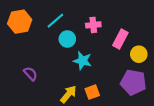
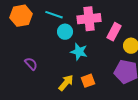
cyan line: (55, 21) -> (54, 15), turned 60
pink cross: (93, 25) -> (89, 19), size x1.6

